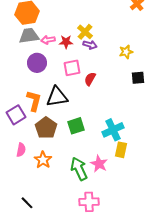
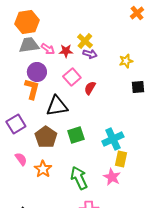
pink arrow: (48, 40) -> (48, 49), turned -136
pink square: (72, 68) -> (72, 77), turned -30
orange L-shape: (34, 101) -> (32, 89), moved
pink semicircle: (21, 150) -> (21, 159), turned -48
pink star: (99, 164) -> (112, 177), moved

